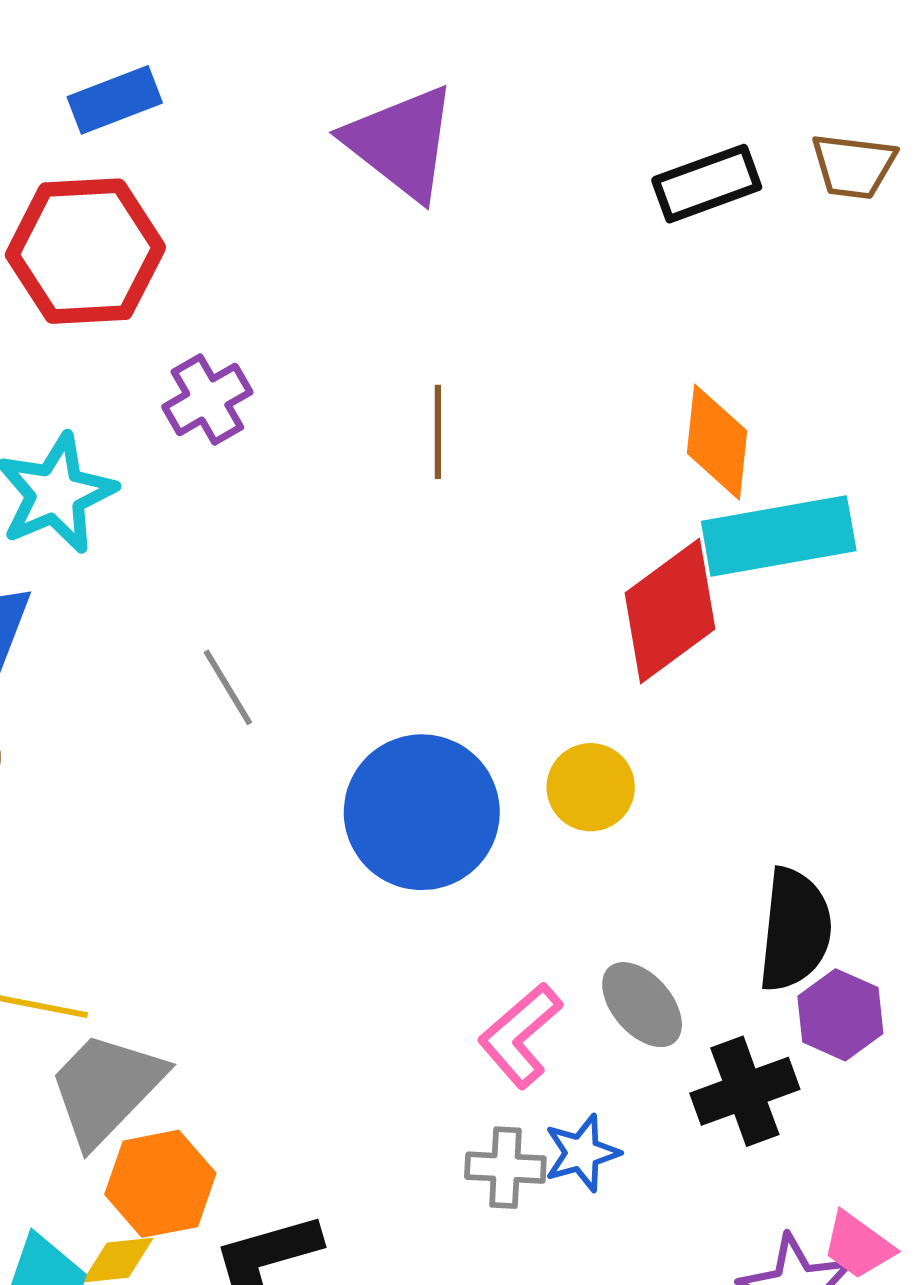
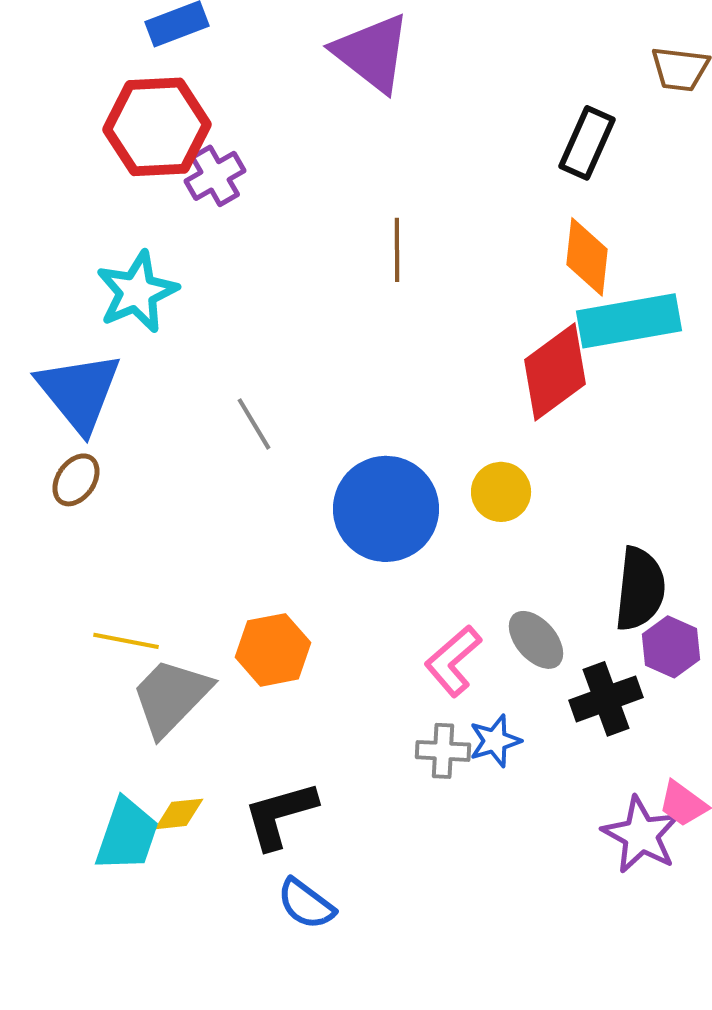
black rectangle: (707, 184) -> (587, 143), moved, turned -46
purple cross: (207, 399) -> (215, 176), moved
orange hexagon: (160, 1184) -> (273, 650), moved

